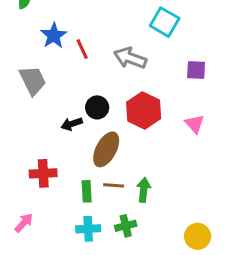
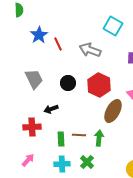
gray trapezoid: (33, 80) -> (34, 79), moved
black arrow: (72, 124) -> (51, 109), moved
brown ellipse: (106, 149) -> (113, 111), moved
pink arrow: (24, 223) -> (28, 160), moved
green cross: (126, 226) -> (87, 162), turned -32

